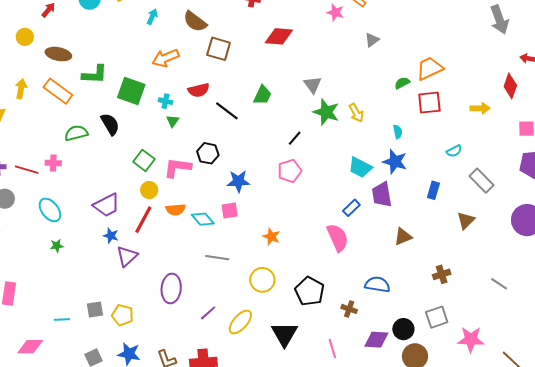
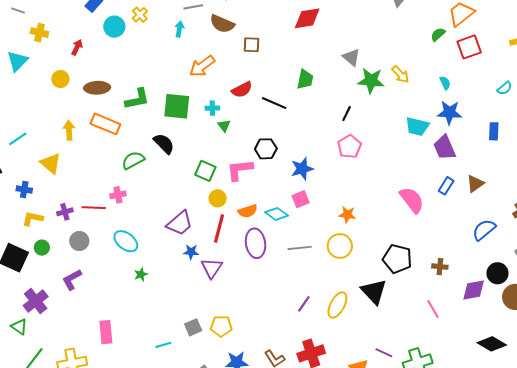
brown square: (219, 49) -> (251, 45), size x0.7
blue rectangle: (351, 208) -> (446, 186), moved
yellow circle: (262, 280) -> (340, 246), moved
blue semicircle: (377, 285) -> (484, 230), moved, turned -35
purple ellipse: (171, 288) -> (256, 243), moved
black triangle: (284, 334) -> (374, 292), moved

